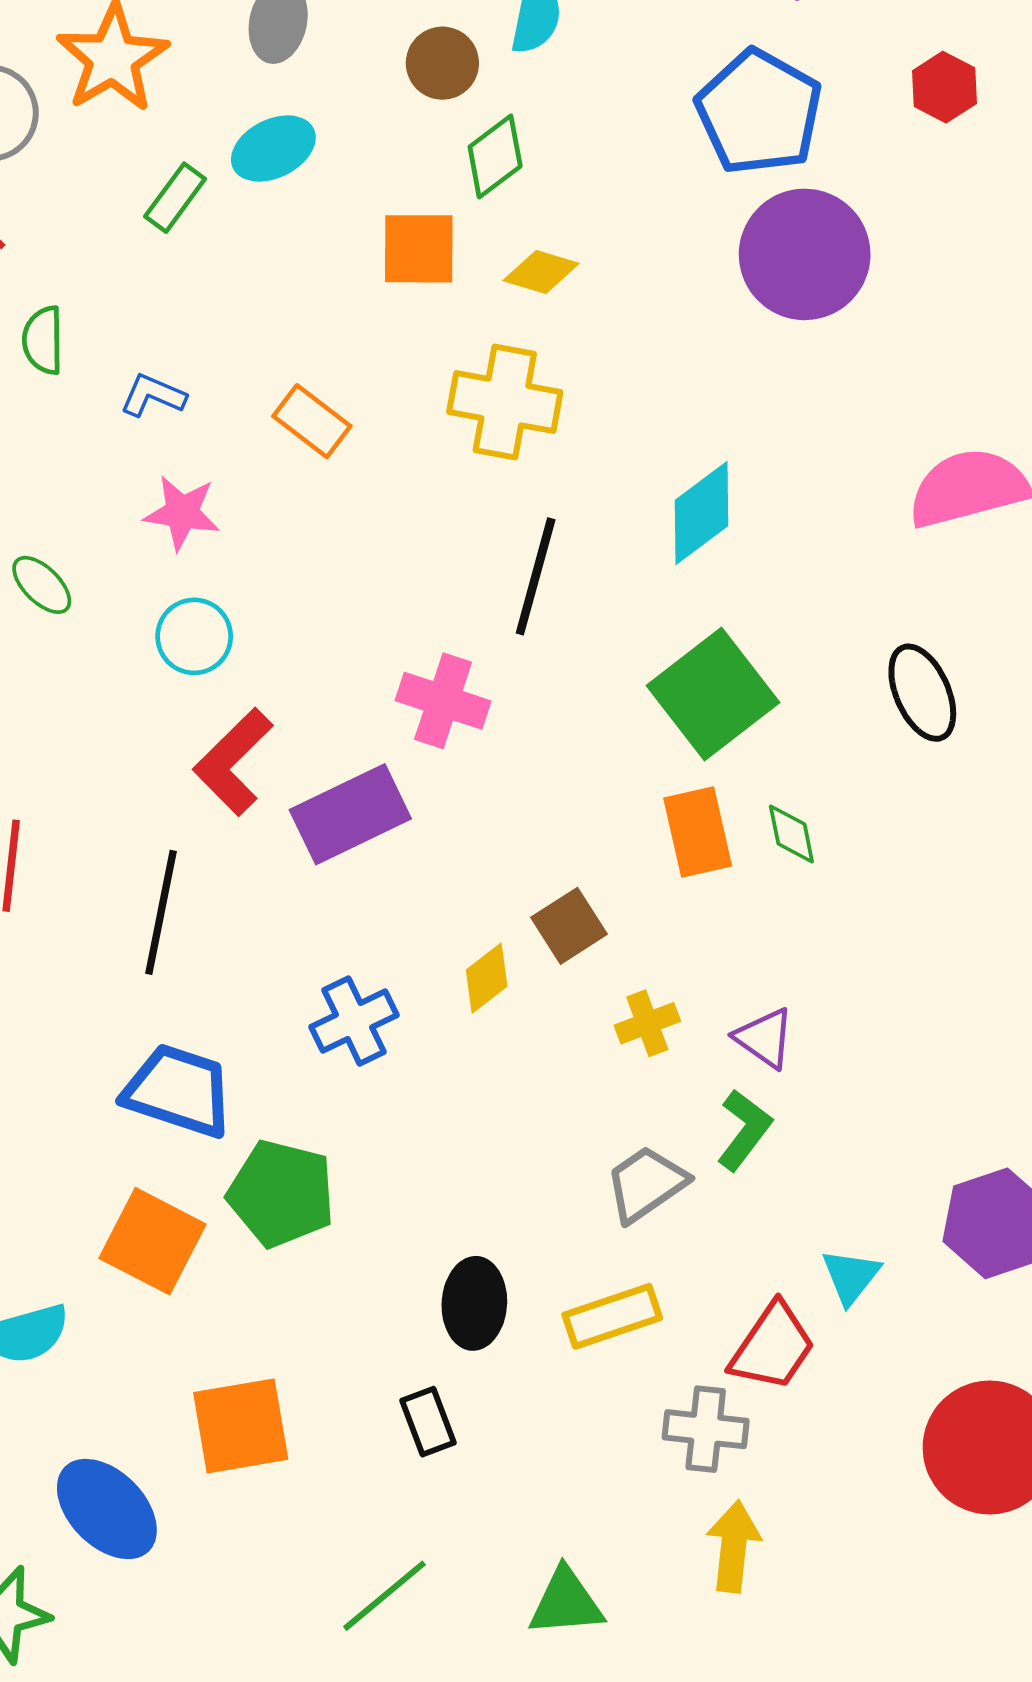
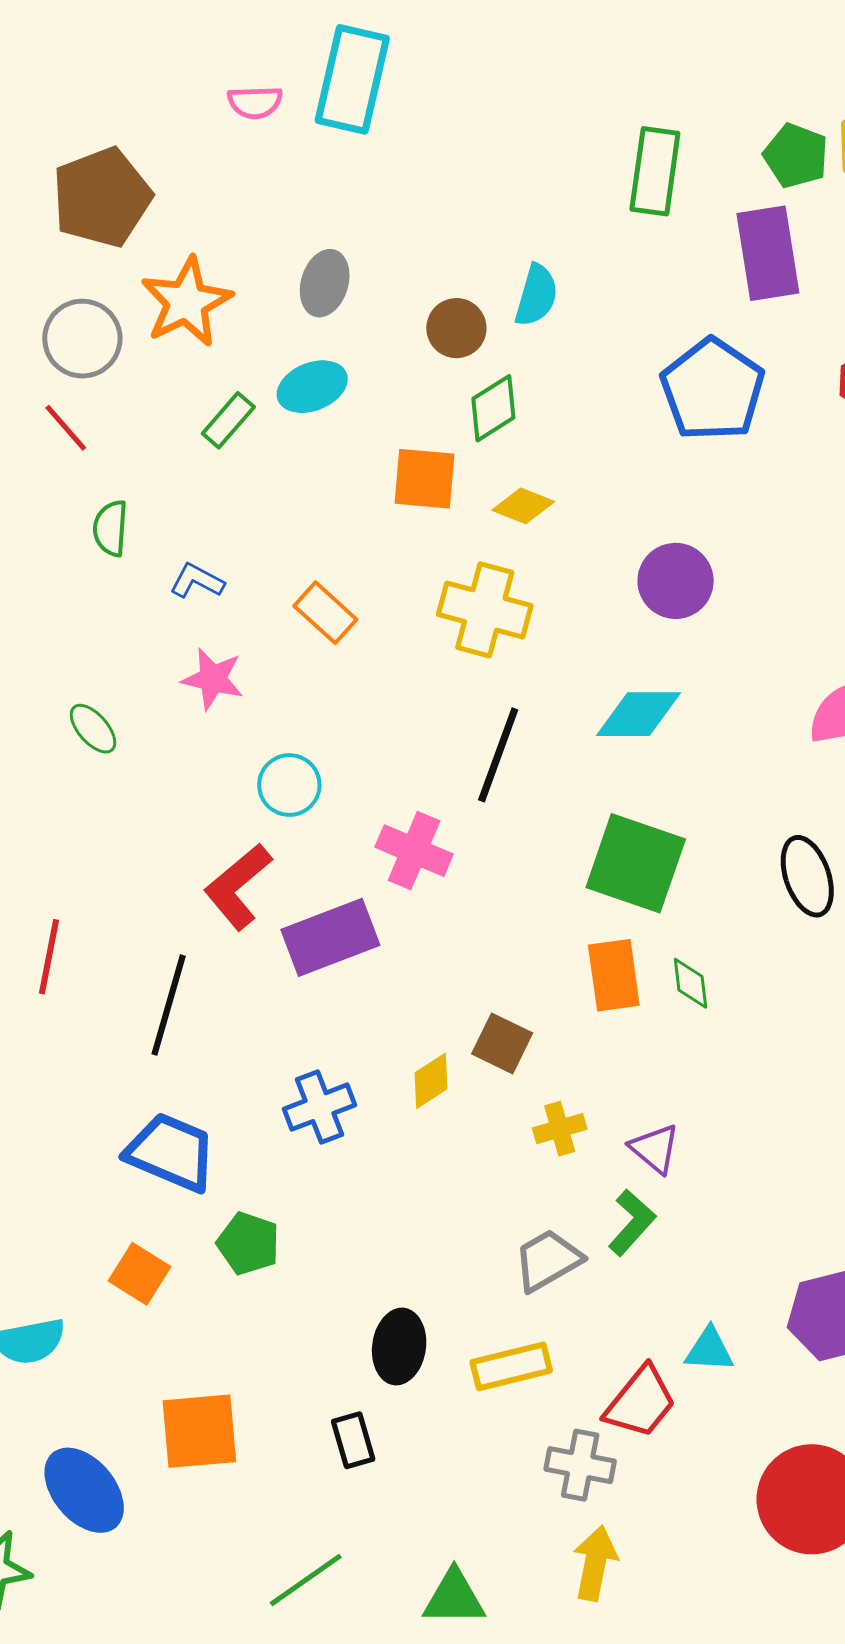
purple circle: (805, 254) -> (676, 581), moved, size x0.7
cyan diamond: (702, 513) -> (638, 714), turned 32
cyan circle: (194, 636) -> (289, 785), moved
green square: (713, 694) -> (636, 863), turned -38
brown square: (569, 926) -> (502, 1043), turned -36
green pentagon: (281, 1194) -> (248, 1243), size x0.7
orange square: (152, 1241) -> (140, 1274), size x0.7
cyan triangle: (851, 1276) -> (709, 1350), turned 50

